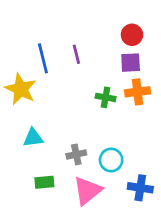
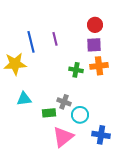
yellow star: (21, 89) -> (15, 64), turned -30
gray cross: (76, 154) -> (64, 102), moved, turned 32
green rectangle: (44, 182) -> (49, 113), moved

